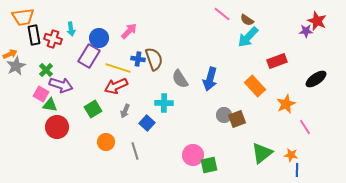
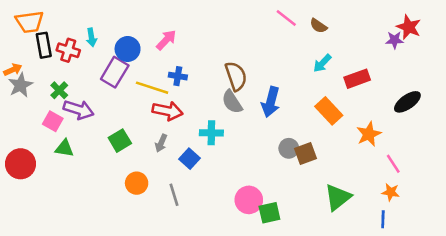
cyan arrow: (248, 37) -> (322, 63), moved, size x0.7
brown semicircle: (154, 59) -> (236, 76), moved
red arrow: (116, 86) -> (168, 111), moved, turned -145
green triangle: (50, 105) -> (64, 148), moved
red circle: (57, 127) -> (21, 164), moved
orange star: (291, 155) -> (391, 192), moved

